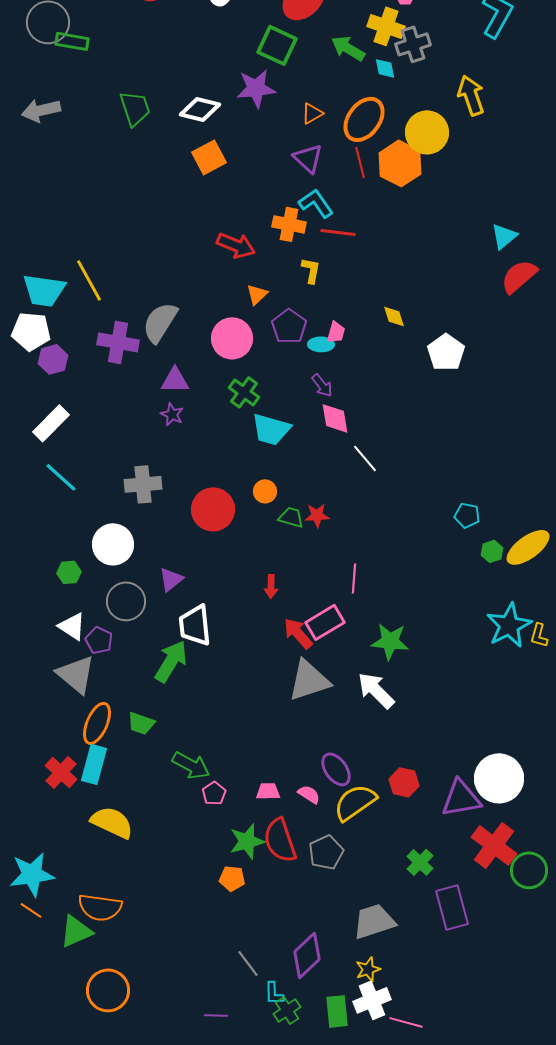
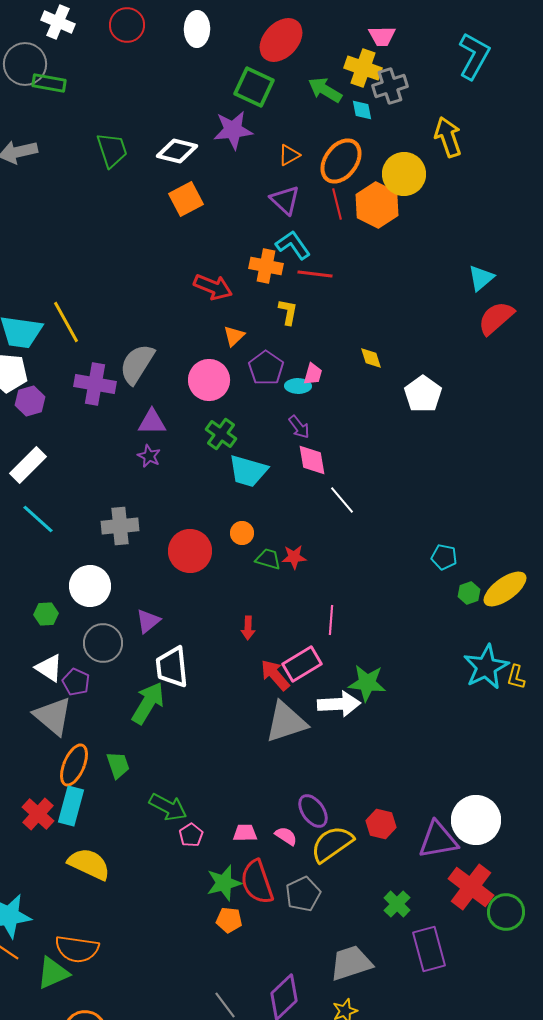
white arrow: (376, 690) -> (339, 704), moved, turned 132
green trapezoid: (141, 723) -> (118, 765), turned -128
orange pentagon: (232, 878) -> (229, 920), moved

